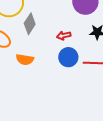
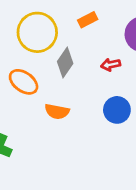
red arrow: (64, 36) -> (111, 65), moved

